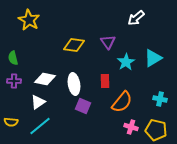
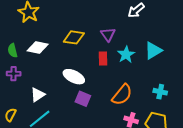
white diamond: (45, 79) -> (38, 48), moved
red rectangle: (105, 81) -> (103, 59), moved
white ellipse: (74, 84) -> (74, 77), turned -55
yellow semicircle: (11, 122) -> (11, 115), turned 112

